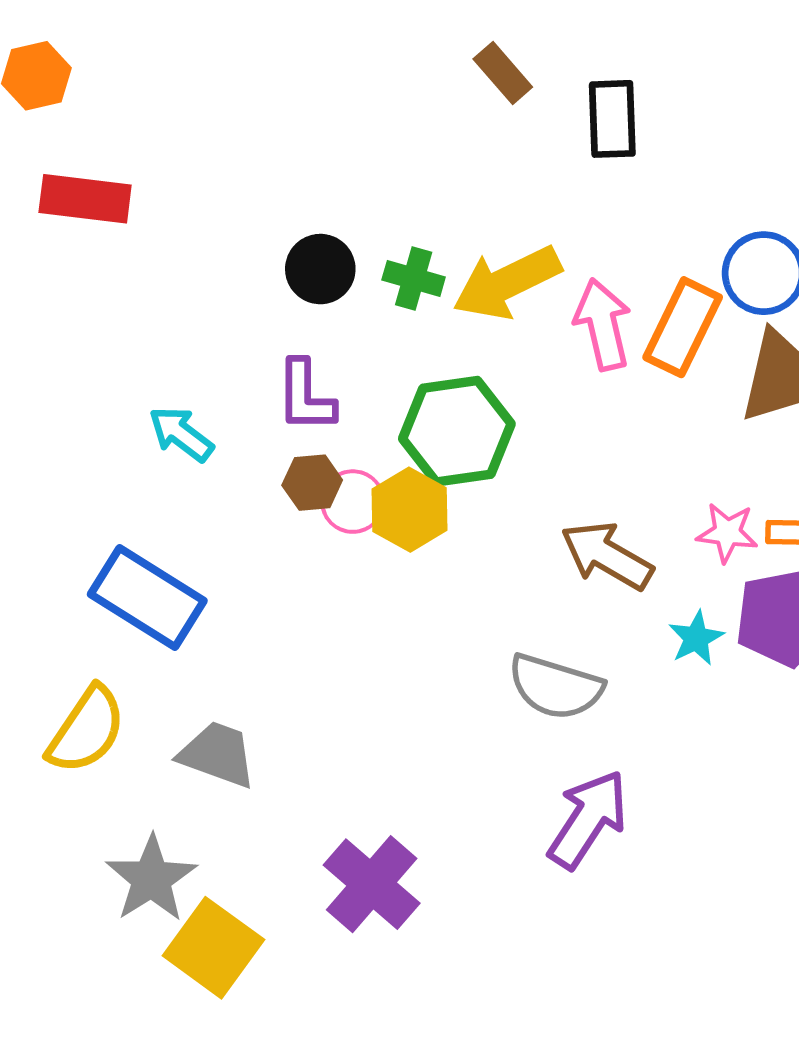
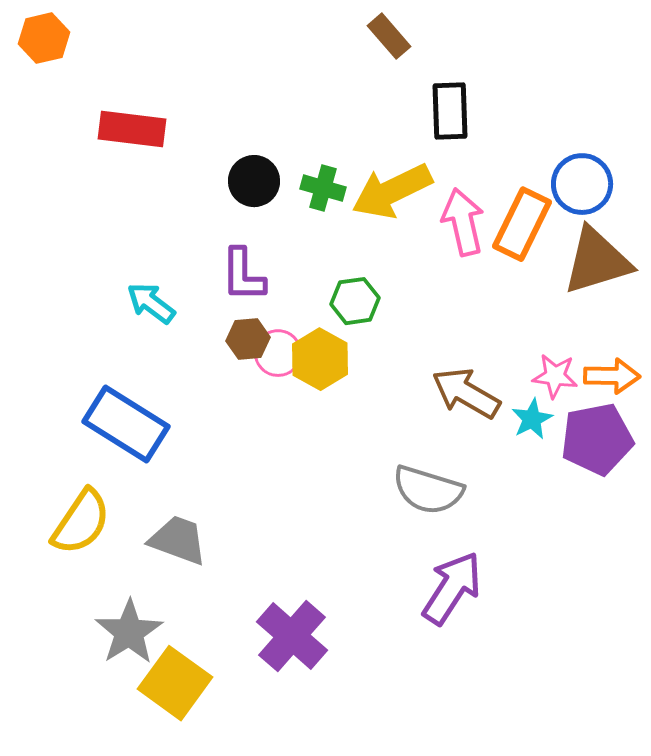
black rectangle: (612, 119) -> (450, 111), moved
red rectangle: (85, 199) -> (132, 129), moved
green hexagon: (457, 431) -> (355, 301), size x0.6
cyan star: (696, 638) -> (532, 419), moved

